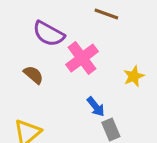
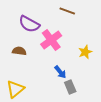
brown semicircle: (33, 75) -> (19, 51), turned -32

